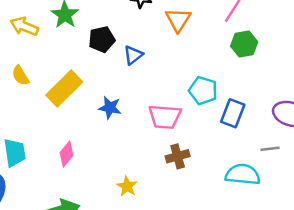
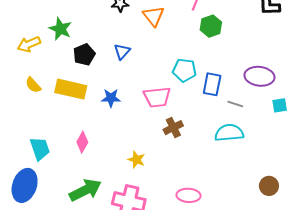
yellow arrow: (24, 26) -> (29, 44), turned -35
black pentagon: (102, 39) -> (84, 54), moved
yellow rectangle: (64, 89) -> (71, 89), turned 68
gray line: (270, 149) -> (235, 104), moved, turned 35

